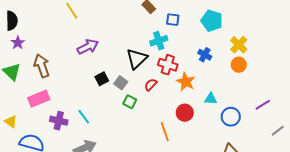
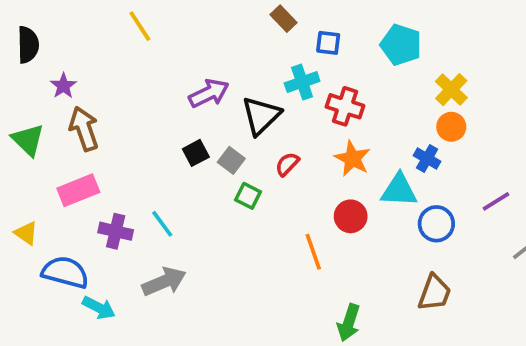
purple star: (18, 43) -> (63, 86), moved
purple arrow: (88, 47) -> (209, 93), moved
blue cross: (205, 55) -> (427, 159), moved
red cross: (168, 65) -> (345, 106), moved
cyan triangle: (211, 99) -> (399, 190), size x1.5

